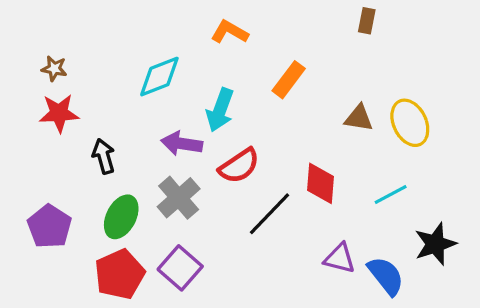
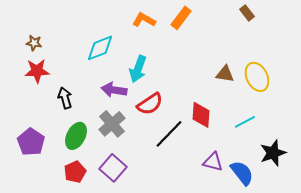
brown rectangle: (367, 21) -> (247, 13), moved, turned -49
orange rectangle: (289, 80) -> (181, 18), moved
red pentagon: (120, 274) -> (75, 172), size x0.7

